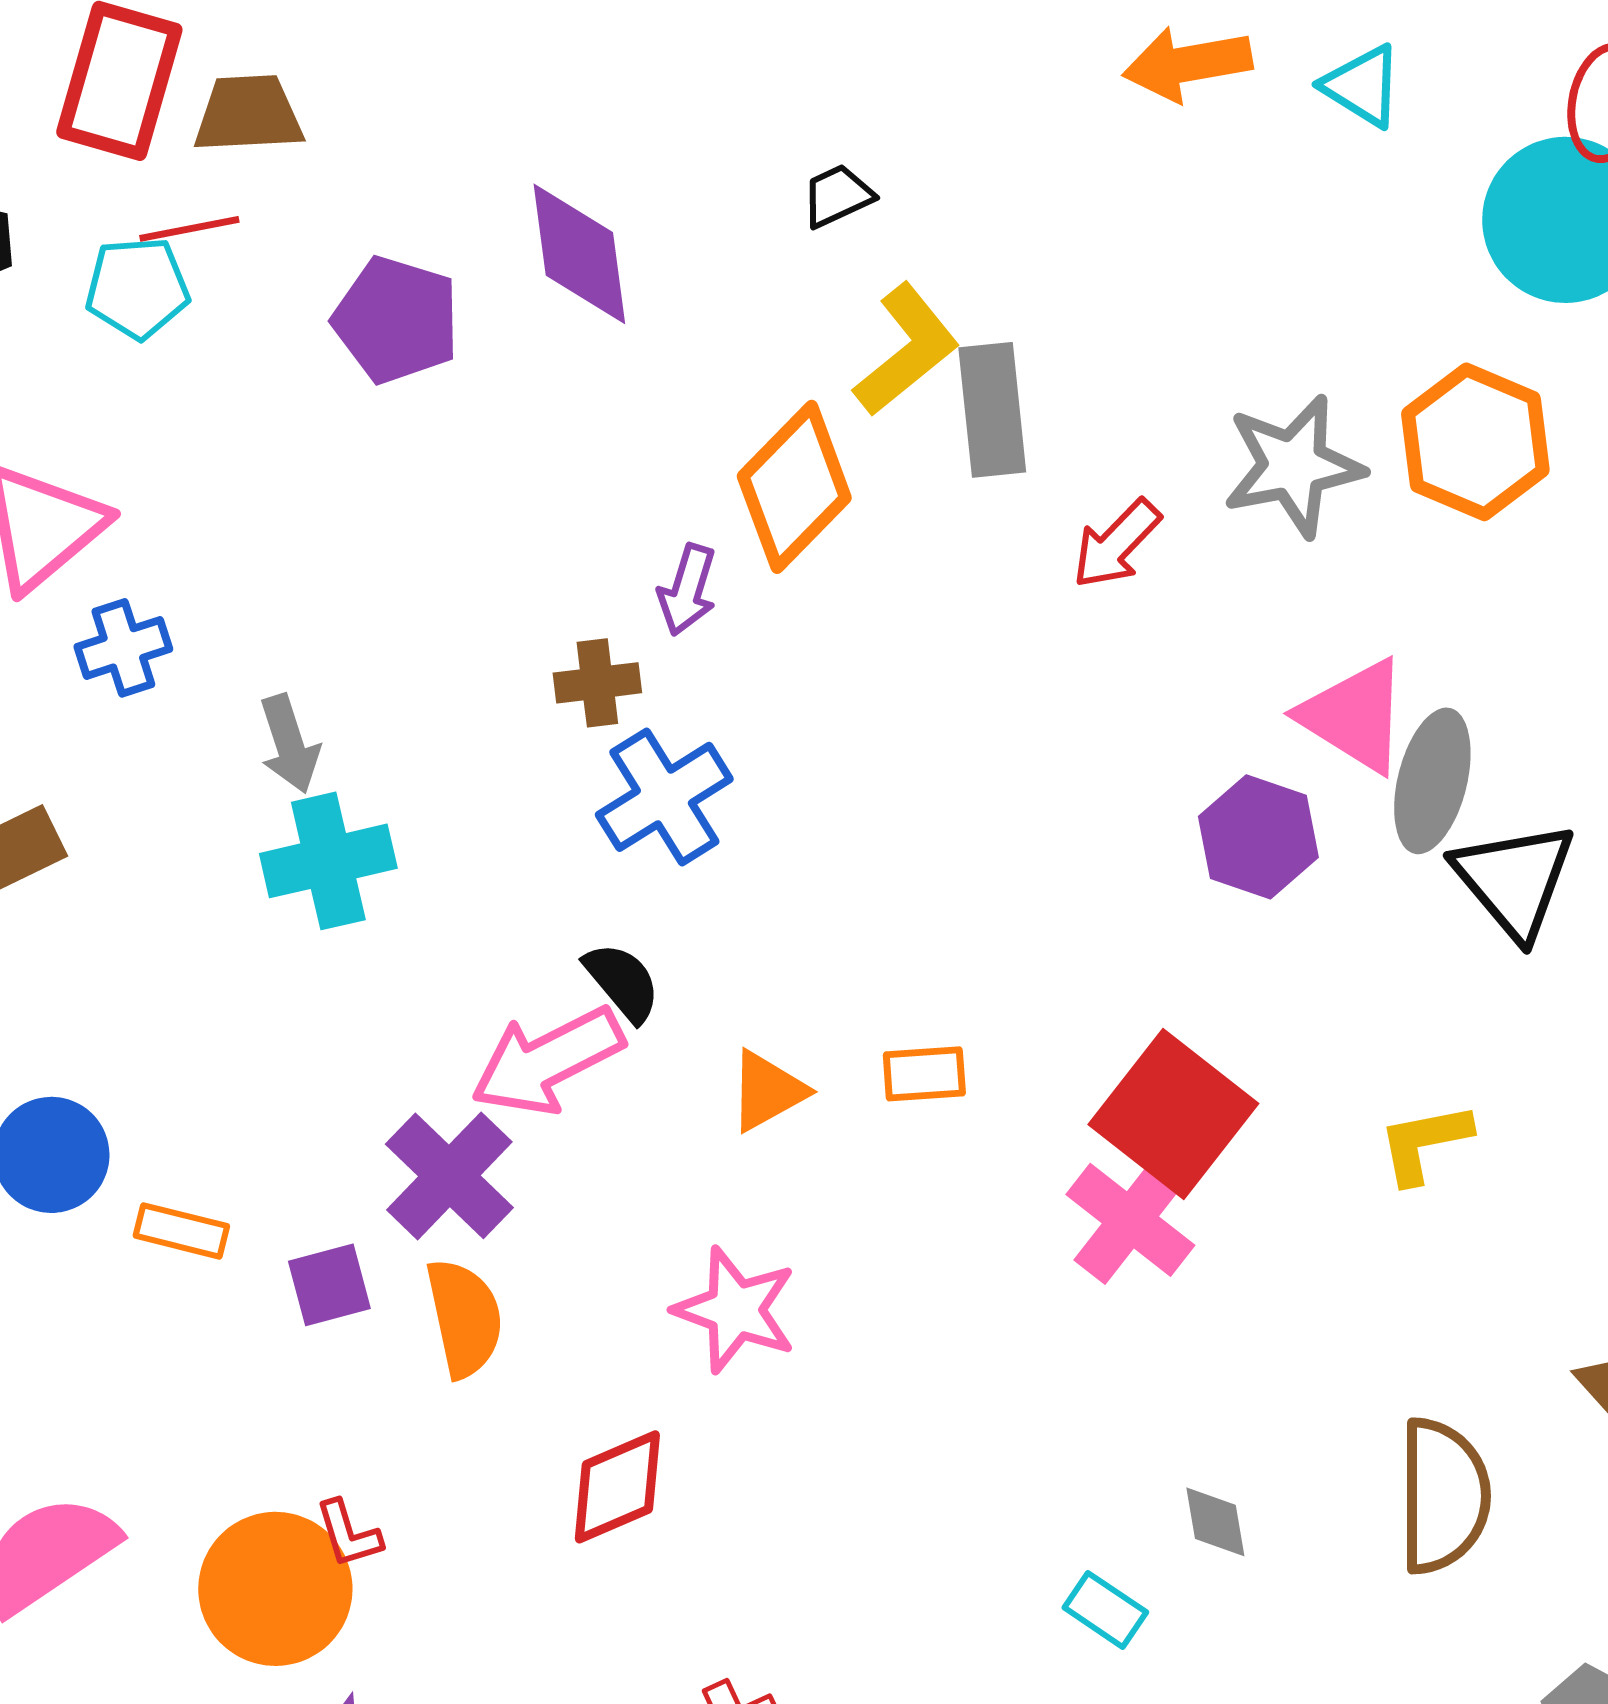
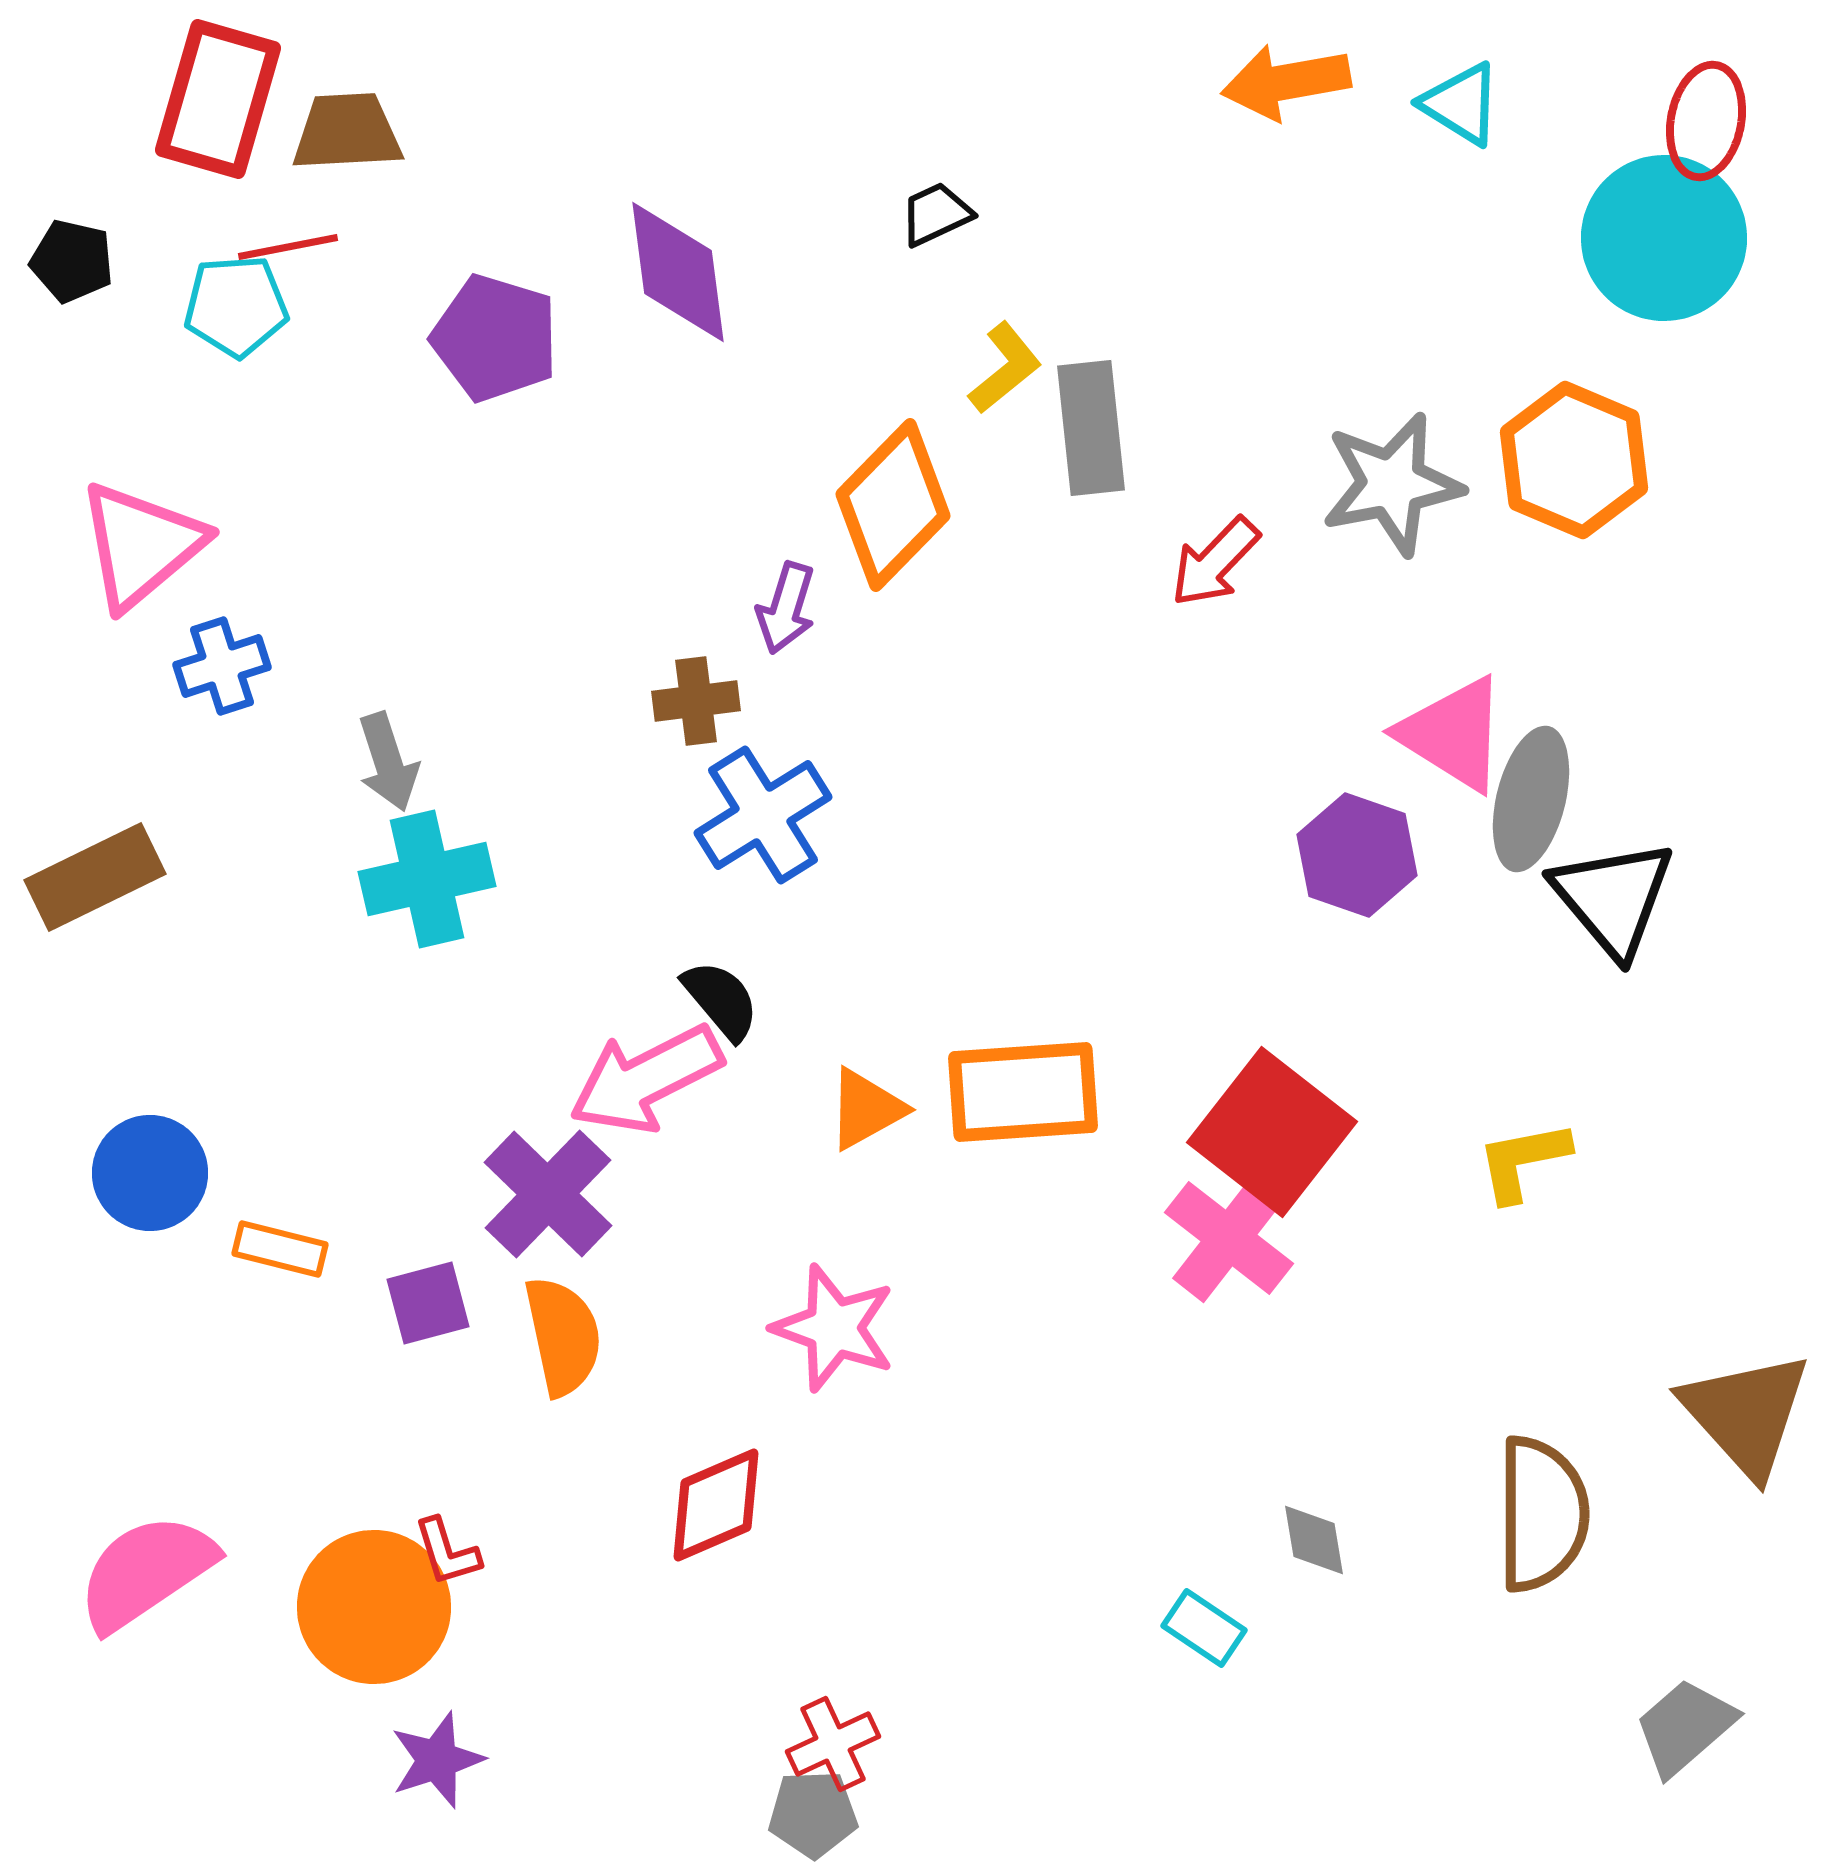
yellow L-shape: (906, 350) -> (1005, 368), size x0.7
orange rectangle: (924, 1074) -> (1023, 1092), size x1.8

